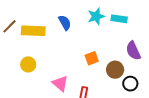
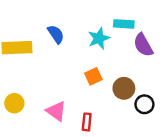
cyan star: (96, 16) -> (99, 38), moved
purple semicircle: (133, 51) -> (143, 45), moved
yellow circle: (28, 64) -> (14, 103), moved

